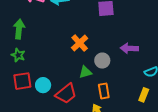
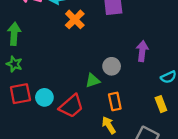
orange cross: (80, 43) -> (75, 19), moved
purple arrow: (129, 48) -> (142, 51), turned 96
yellow rectangle: (144, 95) -> (161, 104), turned -40

